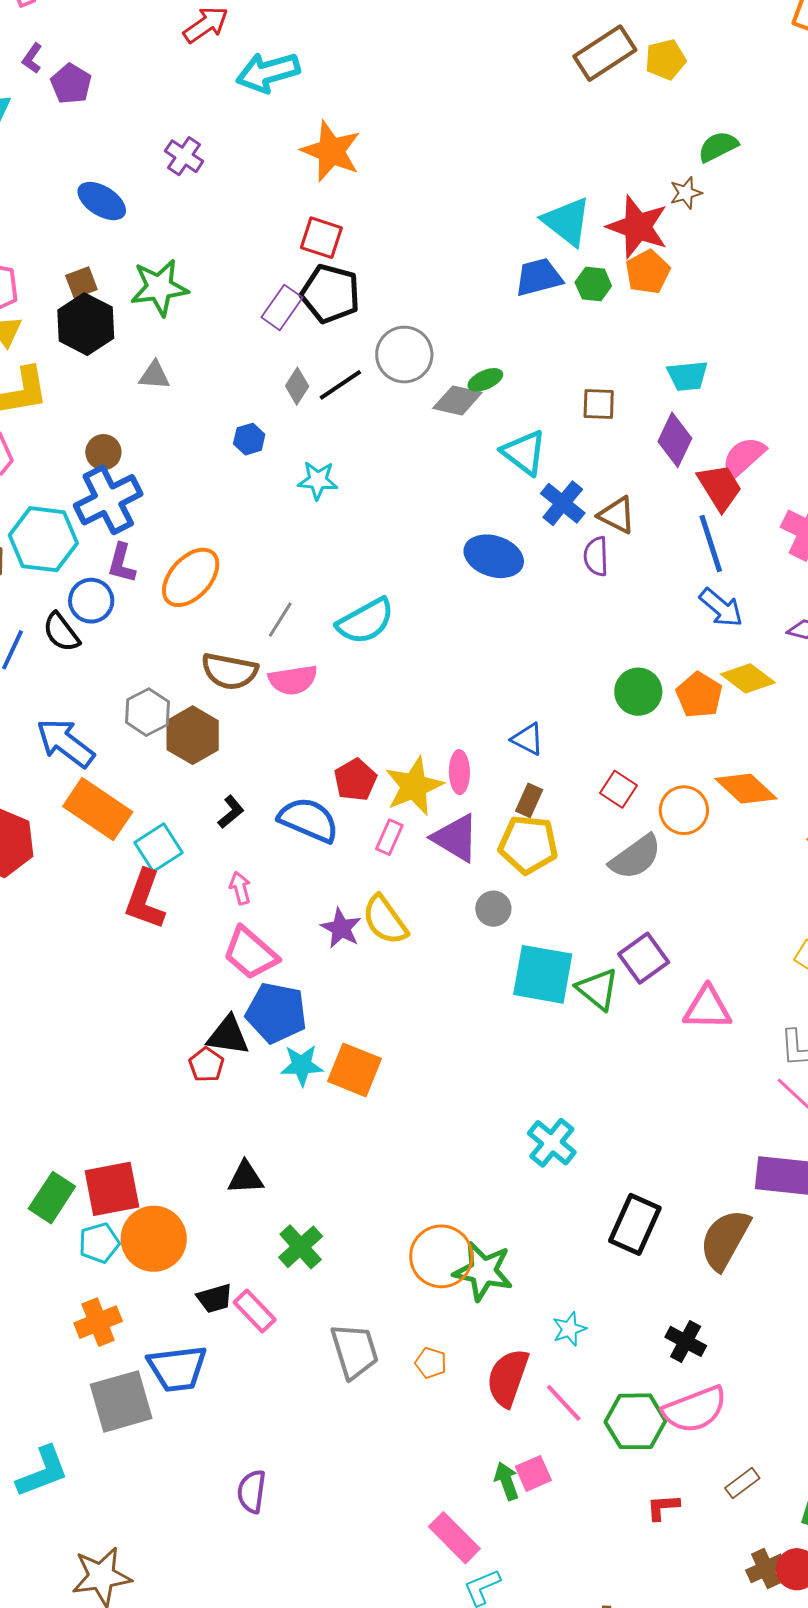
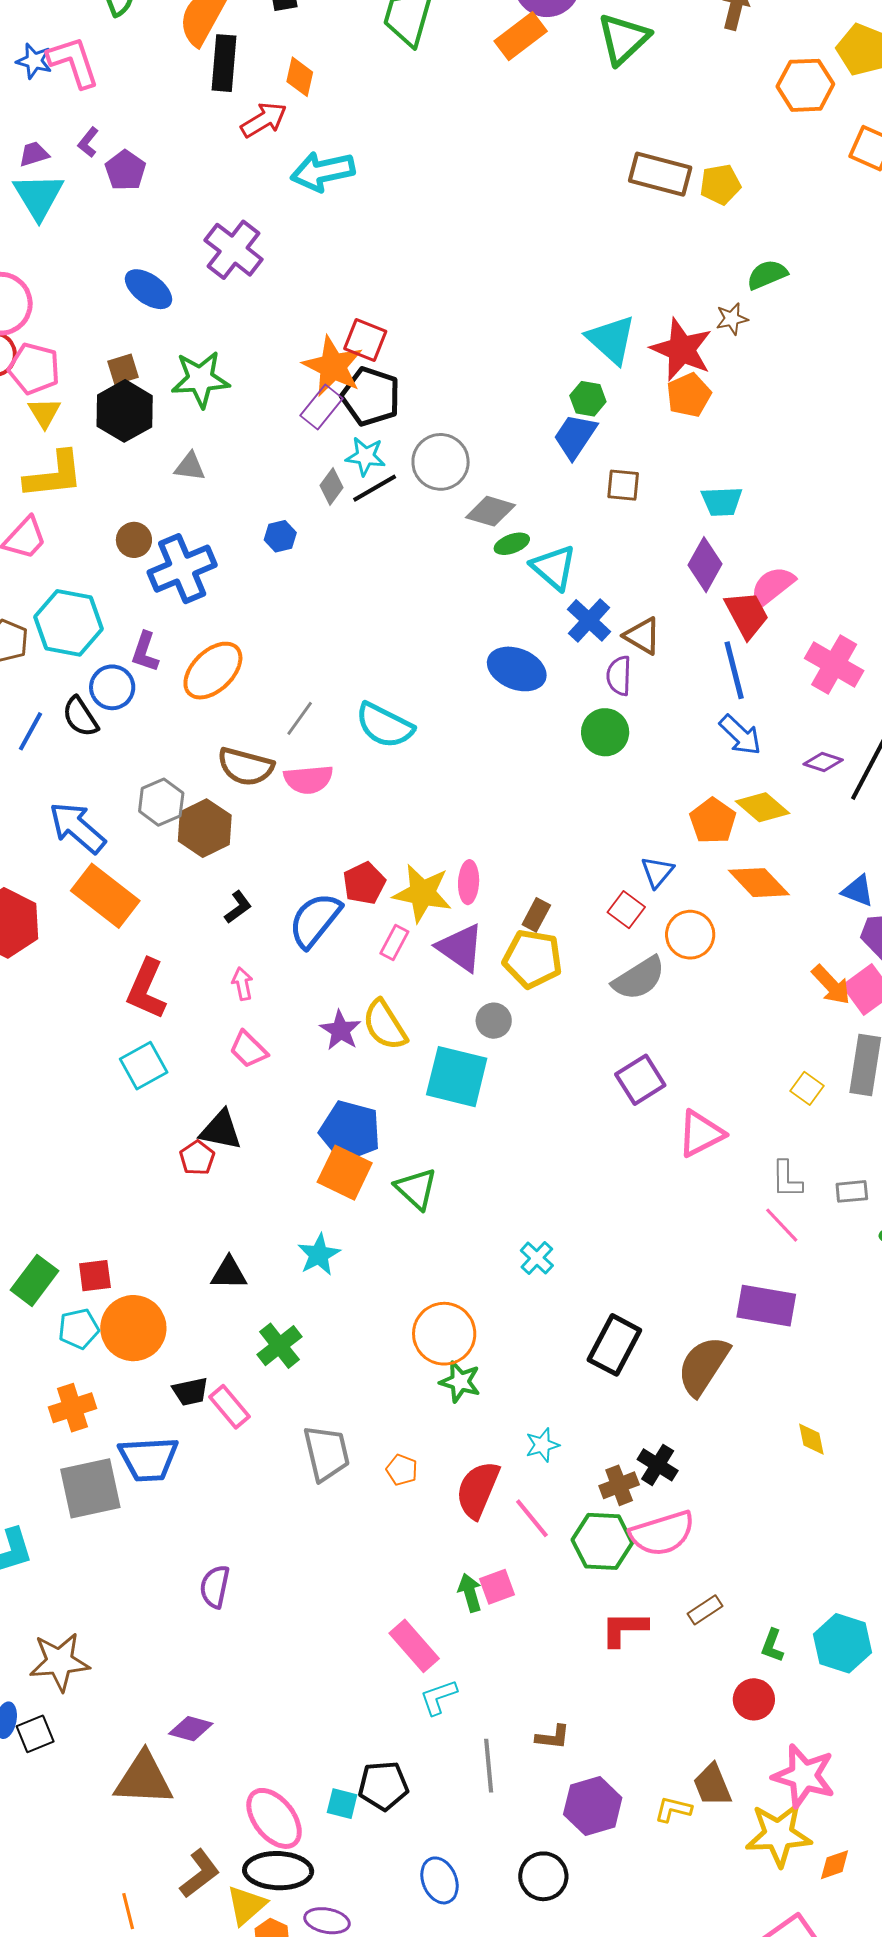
brown rectangle: (605, 53) -> (660, 174), turned 44
orange star: (331, 151) -> (333, 366), moved
purple cross: (184, 156) -> (234, 250), size x1.5
blue trapezoid: (539, 277) -> (575, 436), moved, turned -45
green hexagon: (593, 284) -> (588, 399), moved
green ellipse: (485, 380) -> (512, 544), moved
brown square: (599, 404) -> (623, 485), moved
cyan star: (318, 480) -> (365, 456), moved
blue cross: (108, 500) -> (182, 569), moved
cyan semicircle: (365, 621) -> (385, 725), turned 52
green circle: (638, 692) -> (605, 732), moved
blue triangle: (528, 739) -> (657, 872), moved, turned 39
yellow star: (414, 786) -> (422, 893), turned 30
orange diamond: (746, 789) -> (759, 883), moved
blue semicircle: (309, 820) -> (315, 920), turned -78
cyan square: (158, 848) -> (144, 1066), moved
pink trapezoid: (250, 953) -> (248, 1049), size x0.7
cyan square: (543, 974) -> (457, 1077), moved
green triangle: (598, 989) -> (416, 1189), moved
pink triangle: (707, 1008) -> (701, 1134), turned -32
blue pentagon: (276, 1013) -> (350, 1131), moved
cyan star: (302, 1065) -> (319, 1255), moved, turned -30
cyan cross: (552, 1143) -> (537, 1258), size x0.7
red square: (112, 1189) -> (95, 1276), size x0.6
orange circle: (441, 1256) -> (444, 1334), moved
green star: (483, 1271) -> (460, 1382), size x0.7
red L-shape: (663, 1507) -> (624, 1629), size x1.4
brown cross: (766, 1568) -> (619, 1485), moved

